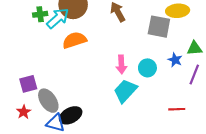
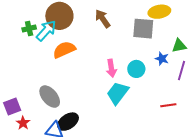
purple square: (28, 84) -> (12, 107), moved
gray ellipse: (48, 101) -> (50, 97), moved

